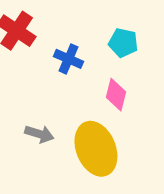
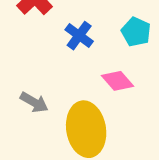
pink diamond: (116, 95) -> (118, 81), turned -68

